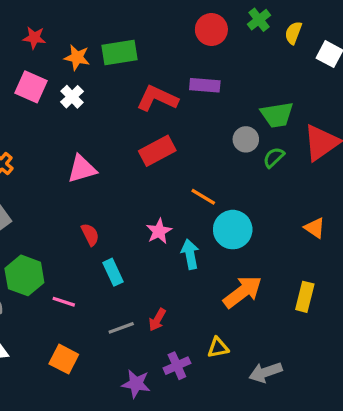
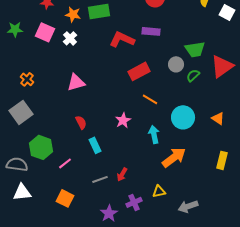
red rectangle: (157, 151) -> (139, 71), moved
cyan circle: (233, 230) -> (183, 117), moved
cyan arrow: (190, 254) -> (154, 134), moved
yellow rectangle: (305, 297) -> (222, 160), moved
pink line: (64, 302) -> (65, 163), turned -56
purple star: (136, 384) -> (109, 213), turned 30

